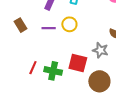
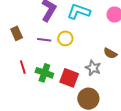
red line: (33, 68) -> (23, 67), moved, turned -48
green cross: (53, 71) -> (44, 73), moved

